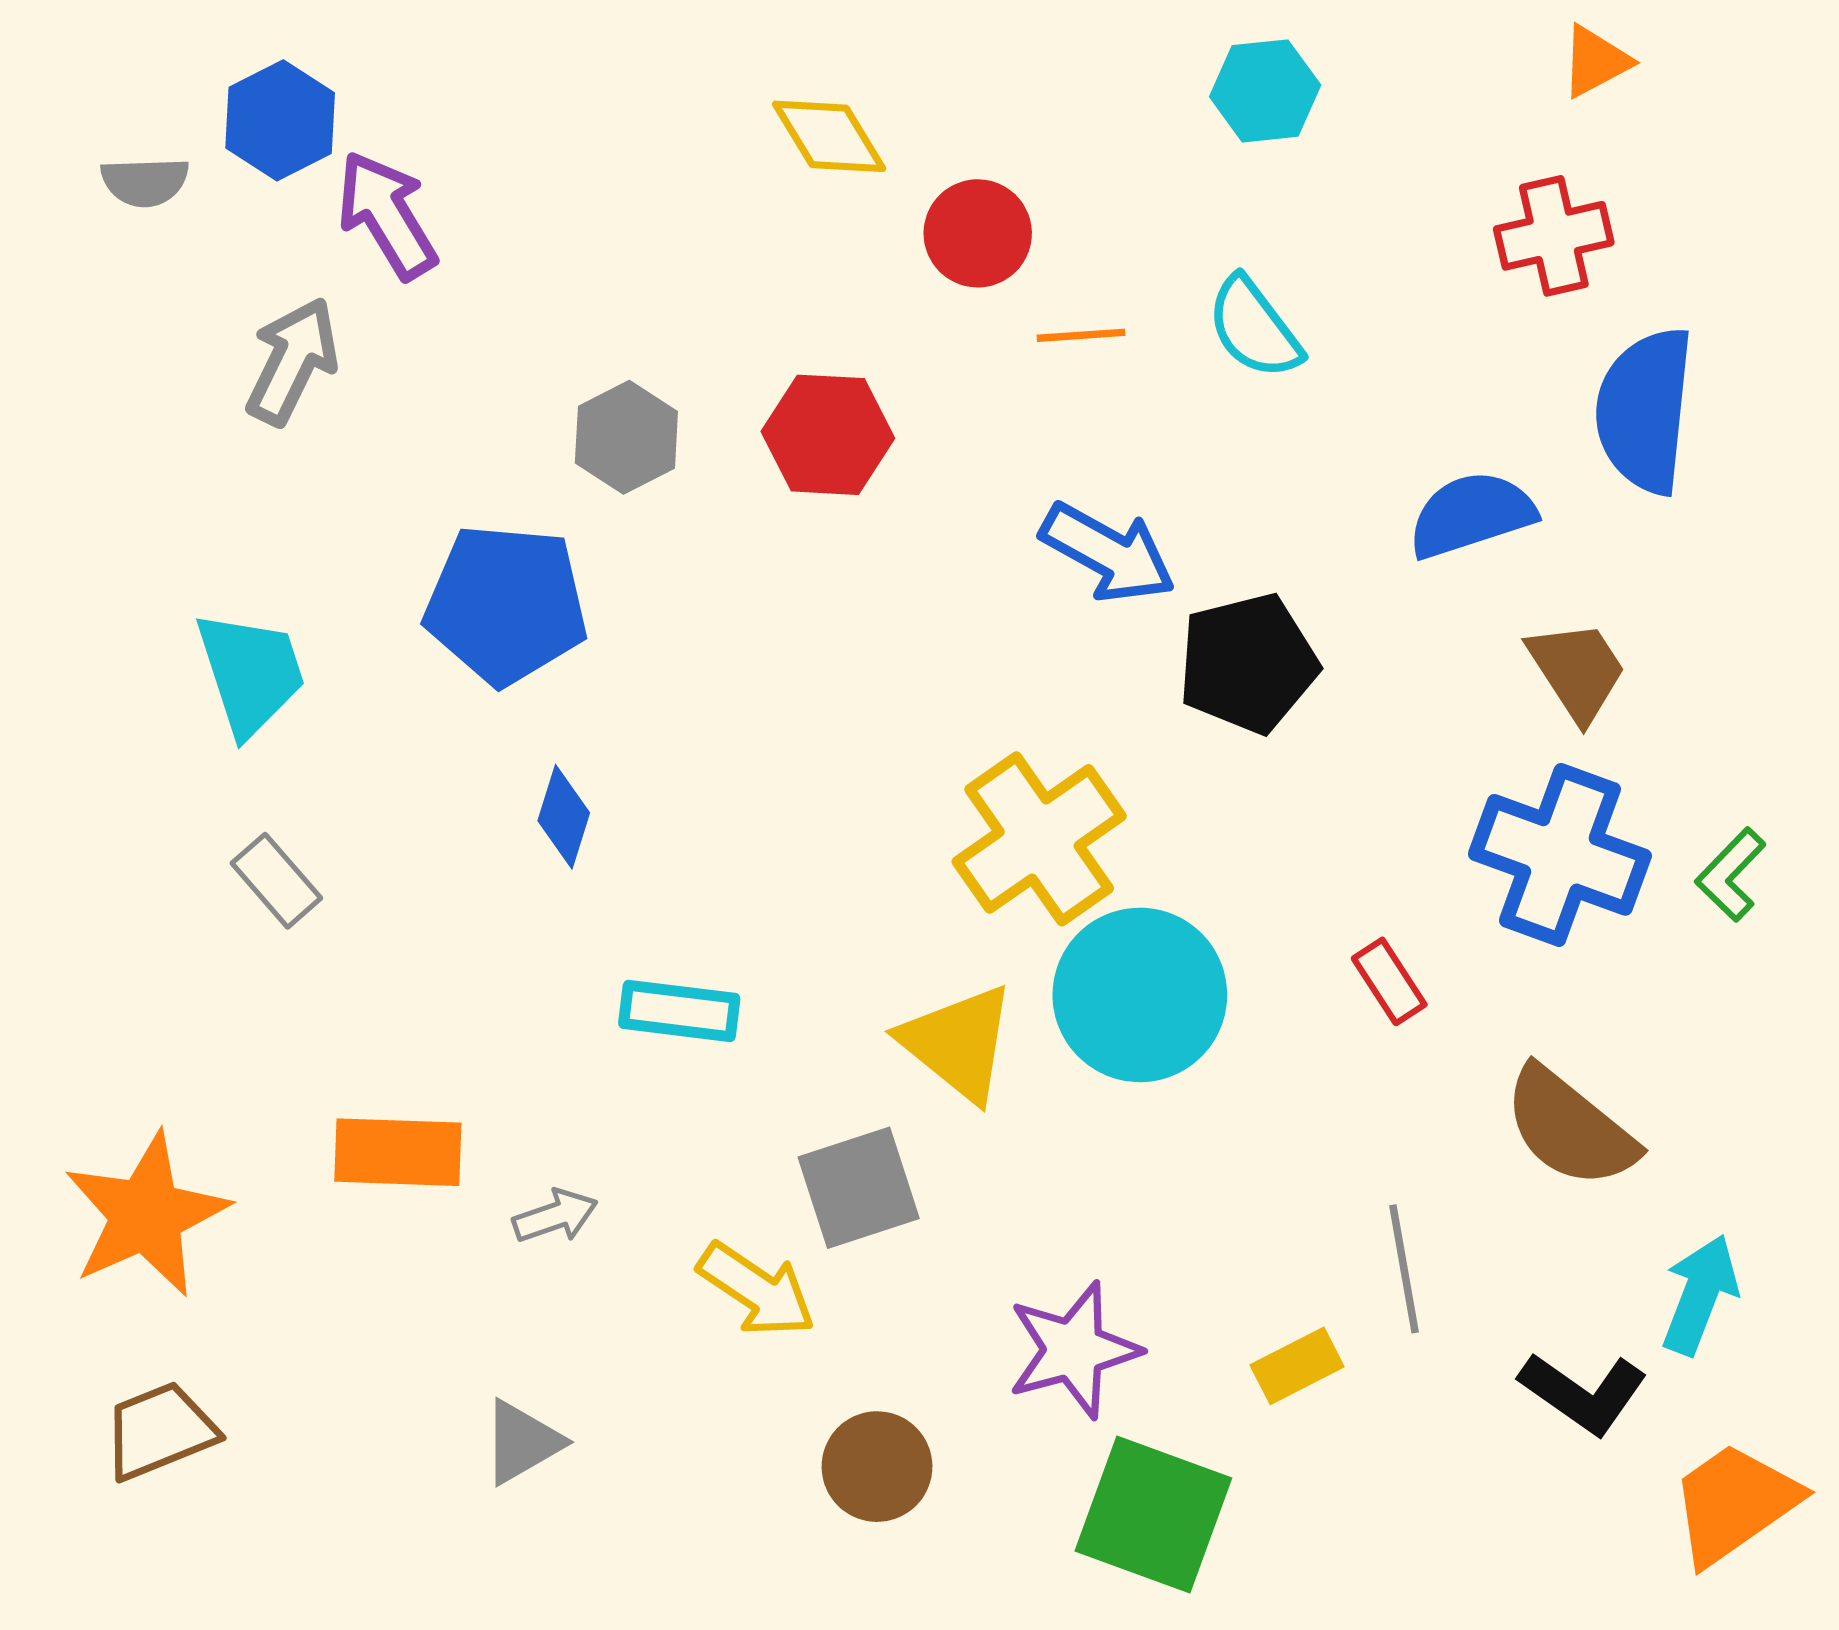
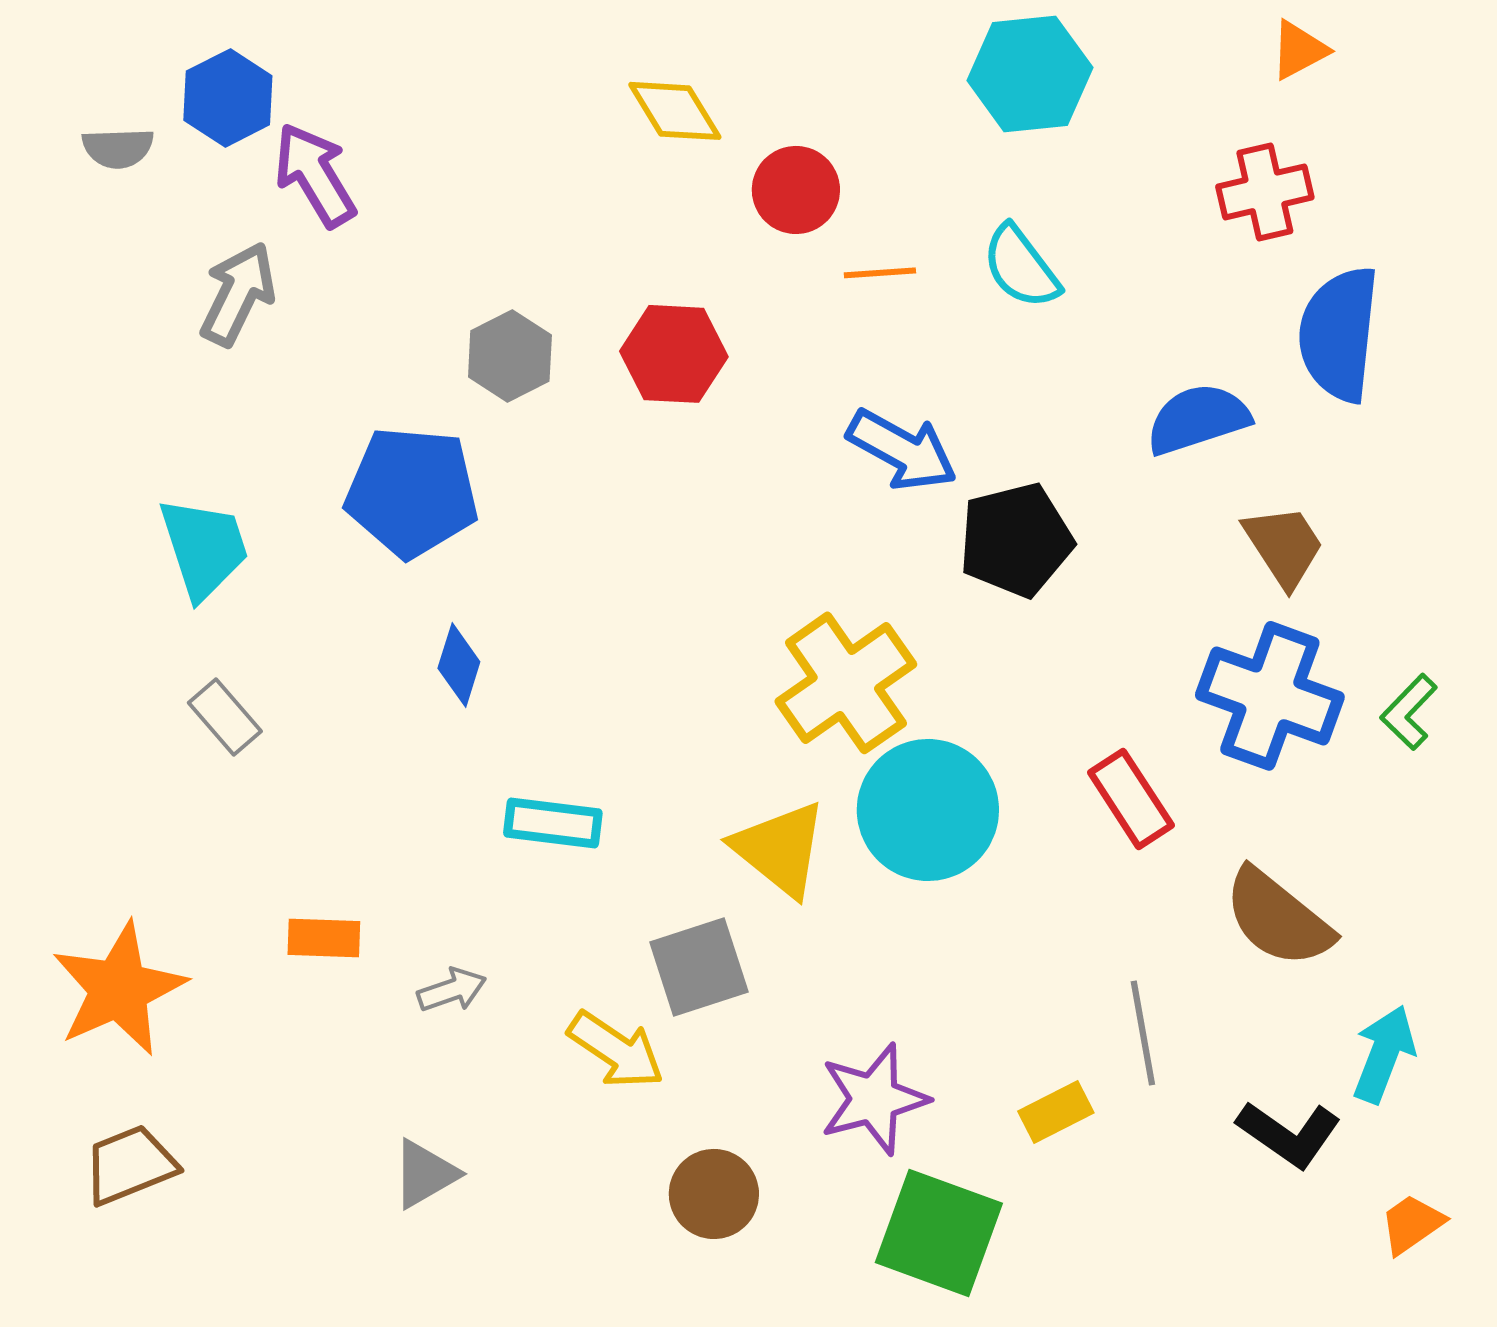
cyan hexagon: (1265, 91) -> (1030, 74), size x1.4
red rectangle: (1389, 981) -> (1131, 799), size x1.4
orange rectangle: (398, 1152) -> (324, 938), size x0.7
orange trapezoid: (1734, 1503) -> (1412, 1224), size x0.6

